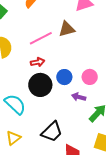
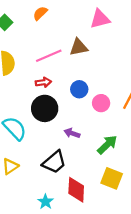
blue circle: (64, 77) -> (79, 89), moved
purple arrow: (79, 97) -> (72, 133), moved

